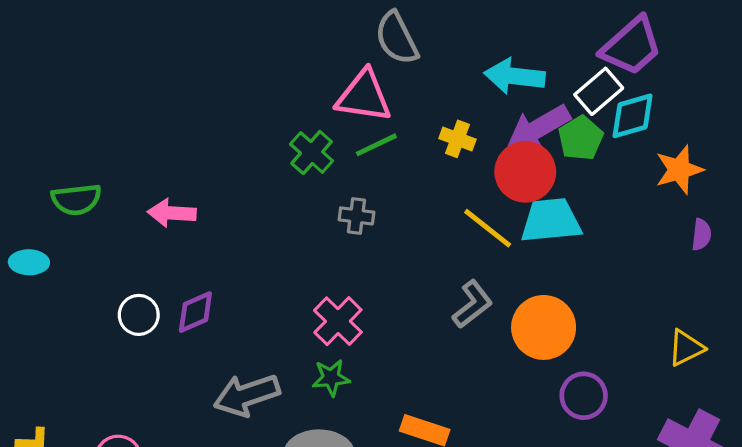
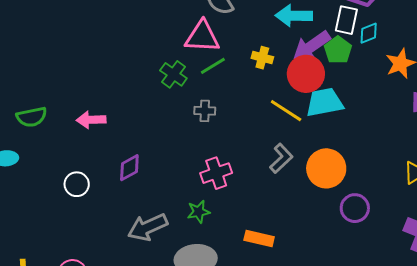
white rectangle: (599, 91) -> (346, 20), turned -32
cyan diamond: (633, 116) -> (369, 33), size x0.7
purple diamond: (195, 312) -> (129, 168), moved
pink cross: (338, 321) -> (216, 173), moved, turned 32

